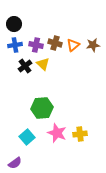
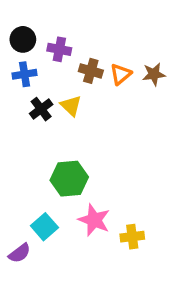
purple cross: (36, 45) -> (59, 49), moved
yellow cross: (80, 134) -> (132, 237), moved
purple semicircle: (15, 163) -> (20, 253), moved

